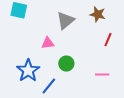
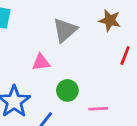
pink line: (102, 74) -> (98, 109), moved

